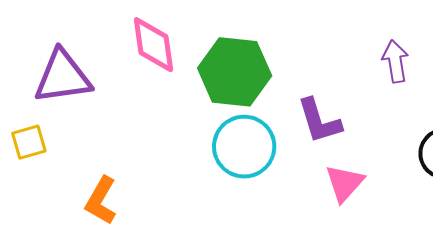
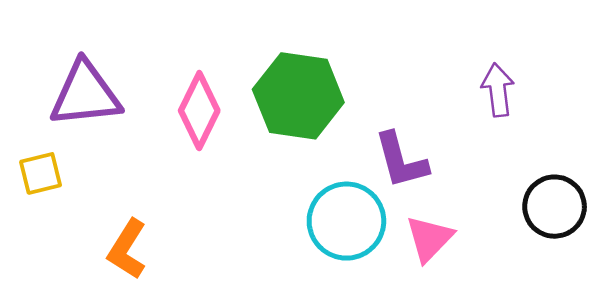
pink diamond: (154, 45) -> (199, 111), moved, turned 32
cyan circle: (244, 147) -> (346, 221), moved

